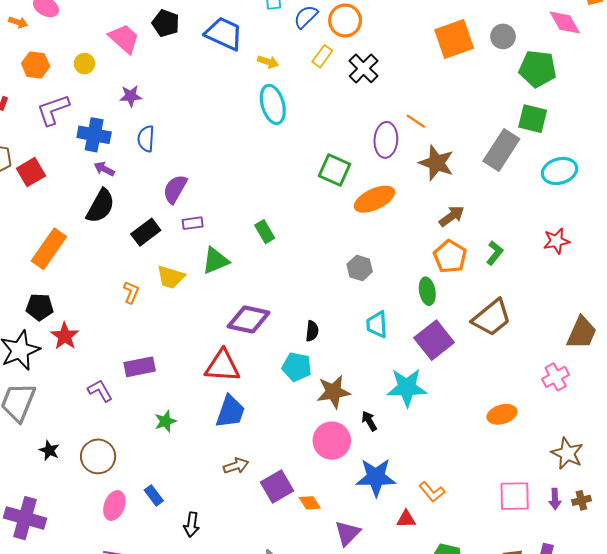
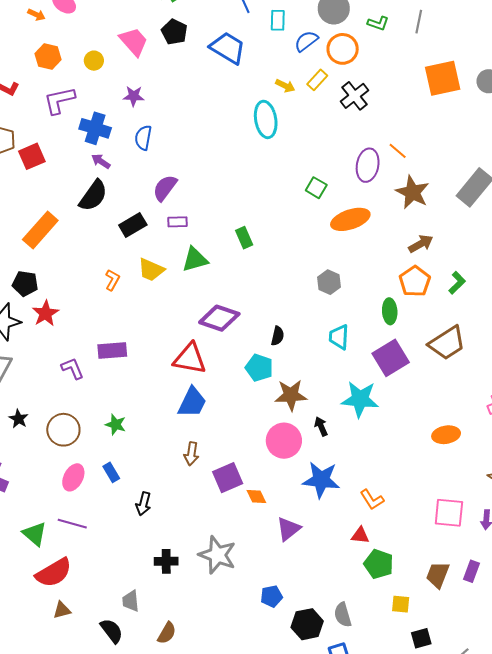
yellow arrow: (268, 62) -> (285, 86), moved
green square: (335, 170) -> (316, 188), size x0.7
green star: (165, 421) -> (116, 425), moved, turned 30
brown arrow: (236, 466) -> (191, 454), turned 110
red triangle: (406, 519) -> (360, 535), moved

